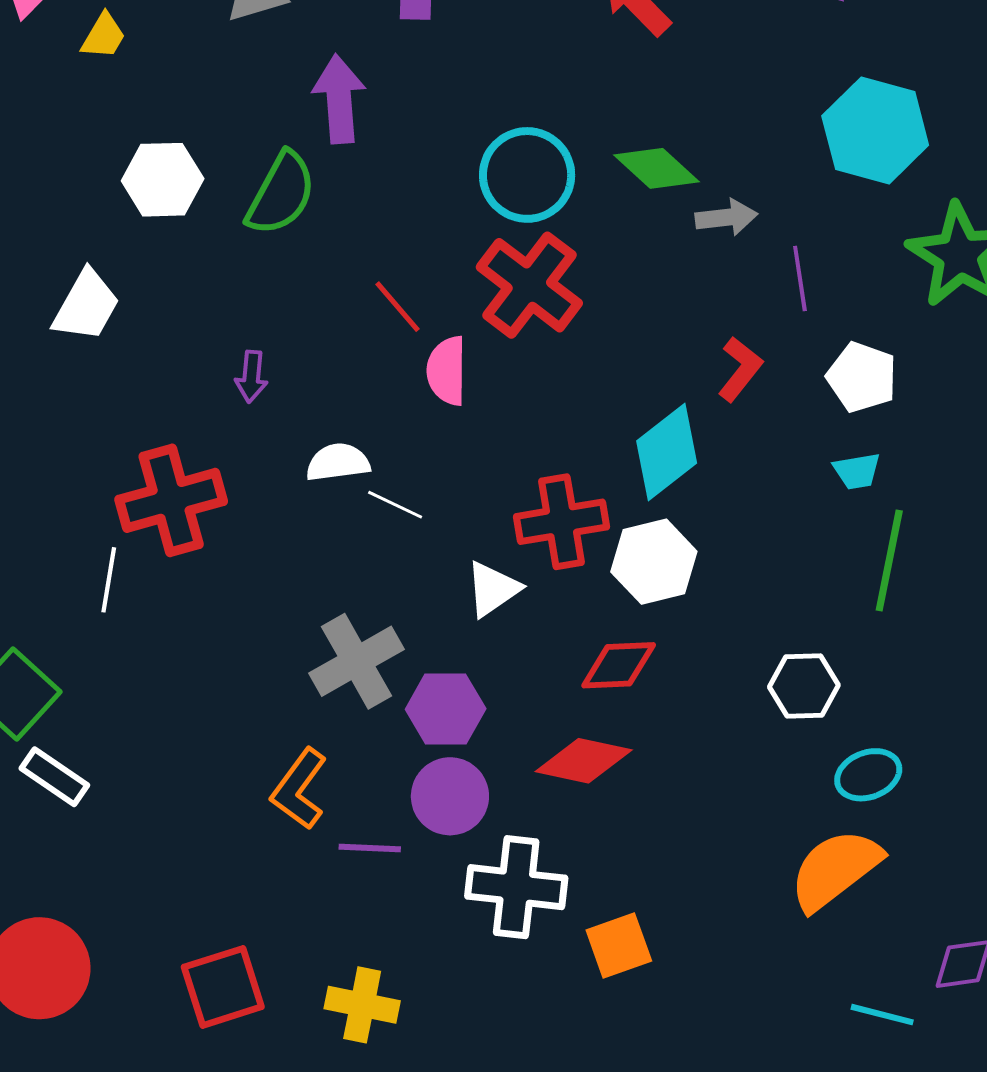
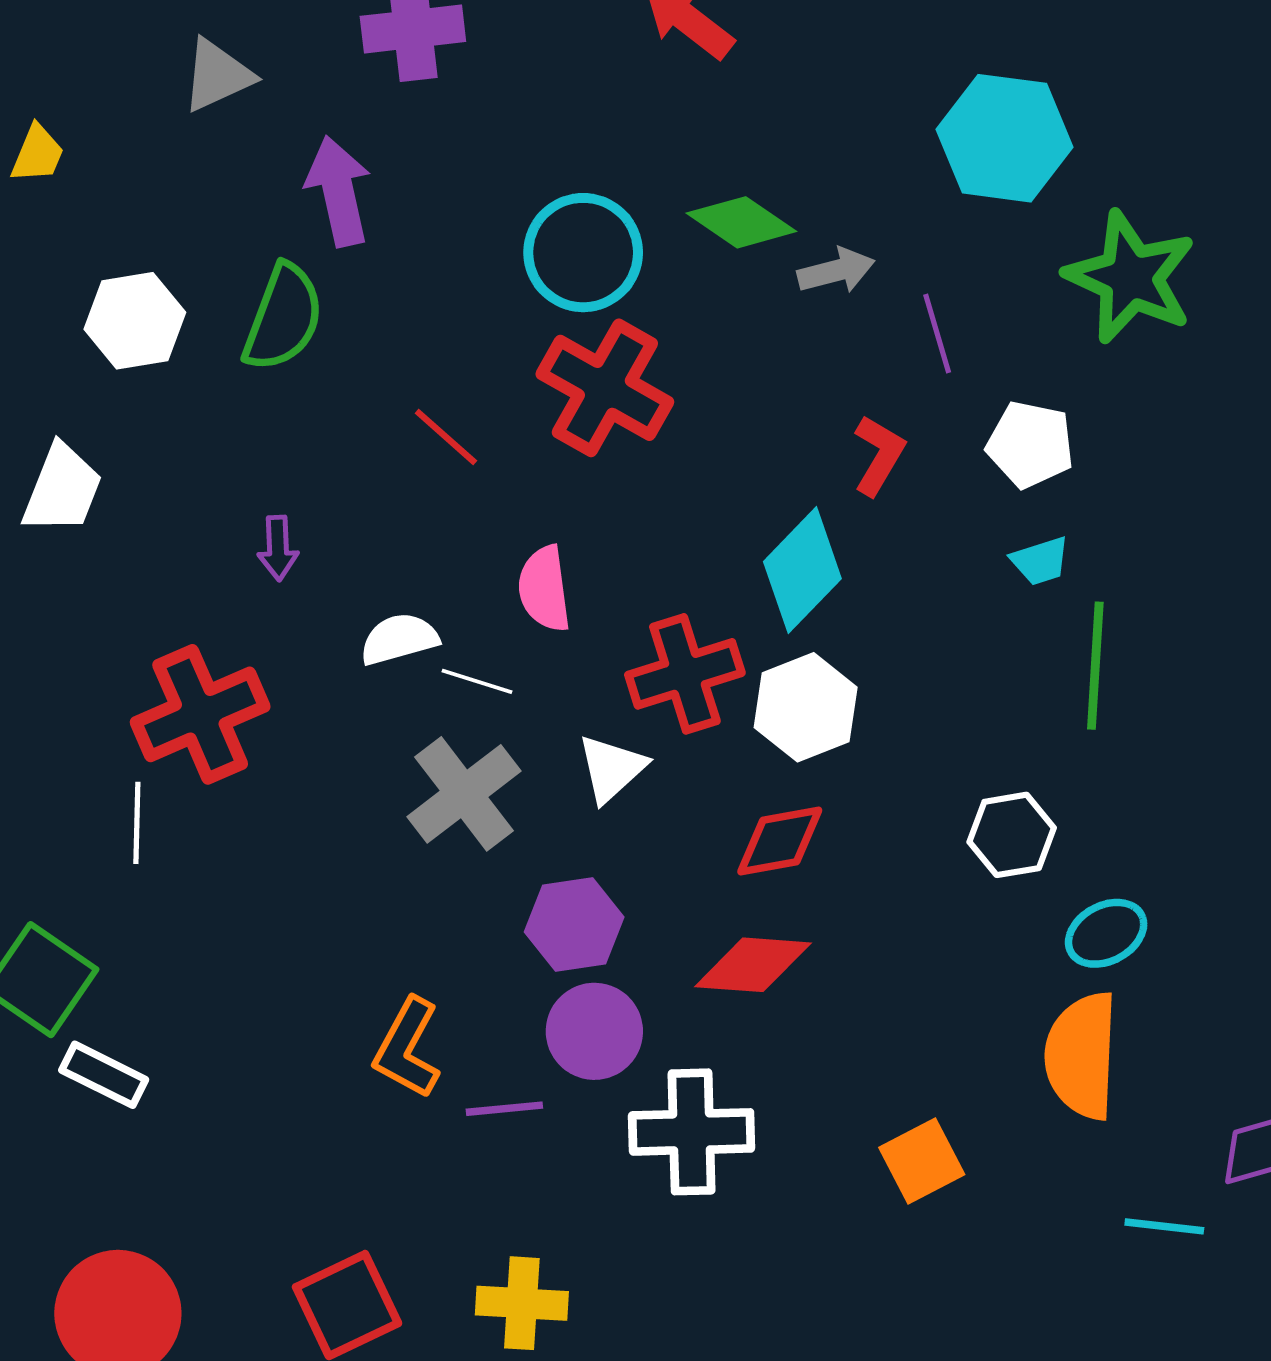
pink semicircle: (447, 371) -> (544, 589), moved
gray cross: (357, 661) -> (464, 794), moved
orange semicircle: (835, 869) -> (1082, 1056), turned -42
orange square: (619, 945) -> (922, 1161), moved

